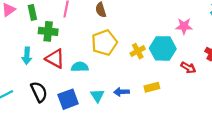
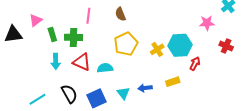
green rectangle: (32, 12) -> (52, 34), moved
pink star: (184, 26) -> (207, 23), moved
red arrow: (188, 68) -> (195, 64), moved, turned -88

